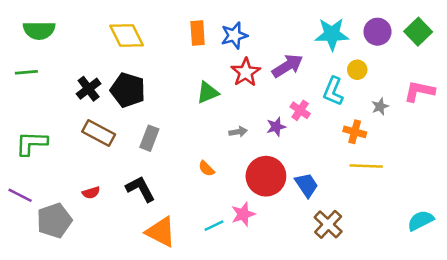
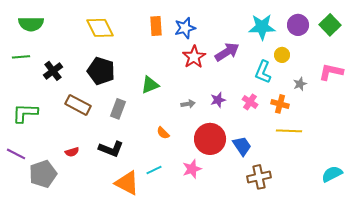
black cross: (89, 89) -> (53, 71), moved
green triangle: (208, 93) -> (150, 85), moved
pink cross: (300, 110) -> (250, 102), moved
black L-shape: (140, 189) -> (111, 149), turned 140
brown cross: (328, 224) -> (259, 177), turned 35
cyan line: (214, 226) -> (154, 170), moved

